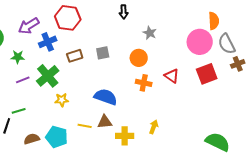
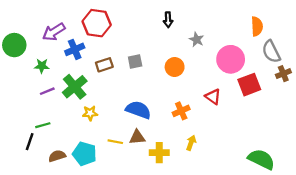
black arrow: (124, 12) -> (168, 20), moved
gray star: (150, 33) -> (197, 40), moved
pink circle: (200, 42) -> (231, 59), moved
red triangle: (172, 76) -> (213, 97), moved
orange cross: (144, 83) -> (181, 111), moved, turned -35

